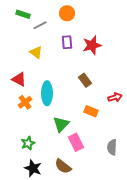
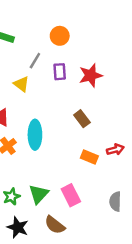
gray line: (40, 25) -> (35, 61), moved, turned -32
red arrow: (115, 97) -> (115, 150), moved
green triangle: (61, 124) -> (39, 194), moved

